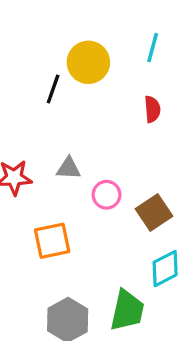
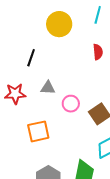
black line: (53, 89) -> (31, 58), moved

